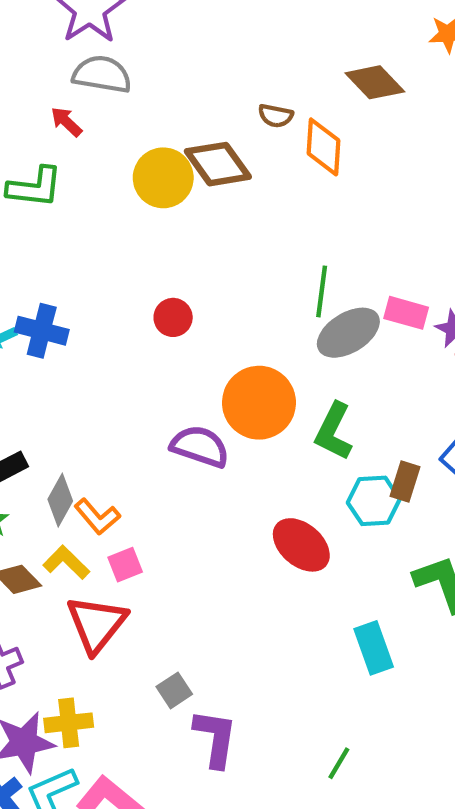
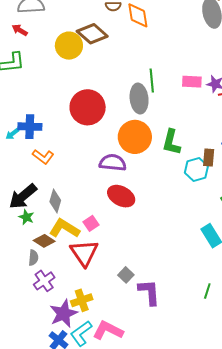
red circle: (173, 317) -> (88, 107), size x2.0
gray ellipse: (348, 333) -> (139, 99), moved, turned -52
orange L-shape: (97, 517) -> (43, 157), moved
red ellipse: (301, 545) -> (121, 196), moved
yellow L-shape: (66, 562) -> (64, 228), size x1.4

